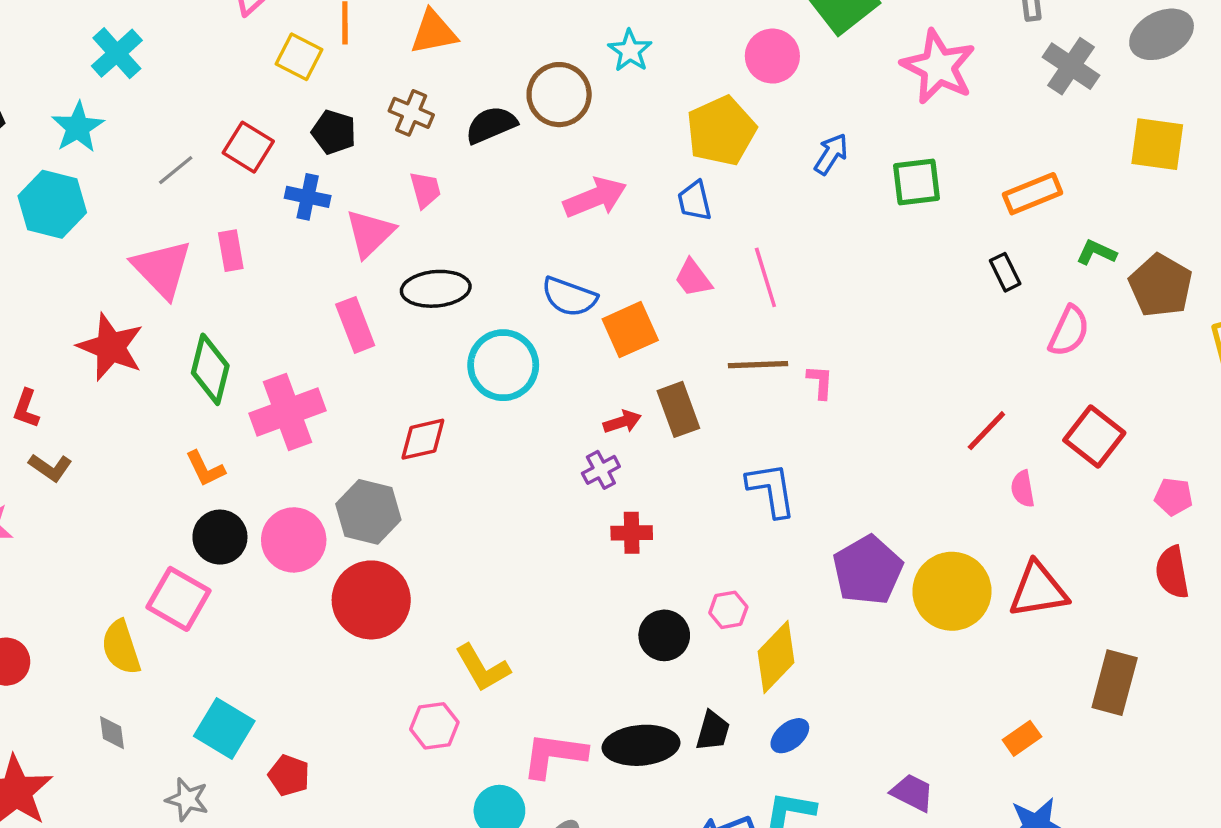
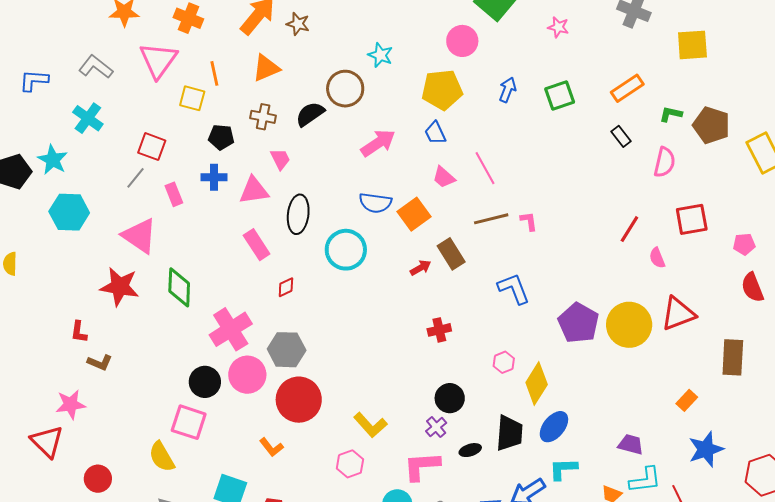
pink star: (938, 67) -> (558, 27), size x0.5
cyan star: (78, 127) -> (53, 160), moved
yellow pentagon: (721, 131) -> (442, 90), turned 30
red square: (248, 147) -> (152, 147), moved
pink triangle: (370, 233) -> (254, 190), turned 48
pink rectangle: (231, 251) -> (174, 194), moved
black ellipse: (436, 289) -> (298, 214), turned -66
pink cross: (287, 412) -> (231, 329), moved
red square: (1094, 436) -> (692, 219), turned -36
red diamond: (423, 439) -> (286, 287), moved, size x0.7
orange L-shape: (205, 469) -> (271, 447), moved
purple cross: (601, 470) -> (436, 427), moved
black circle: (664, 635) -> (450, 398), moved
black trapezoid: (713, 731) -> (509, 433), size x1.5
blue ellipse: (790, 736) -> (554, 427), size x1.4
black ellipse: (641, 745) -> (470, 450), size x0.5

